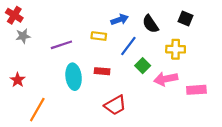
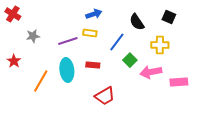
blue arrow: (120, 20) -> (94, 14), moved
gray star: (23, 36) -> (33, 36), moved
purple line: (61, 45) -> (68, 41), moved
red star: (18, 80) -> (14, 61), moved
orange line: (37, 110) -> (41, 81), moved

